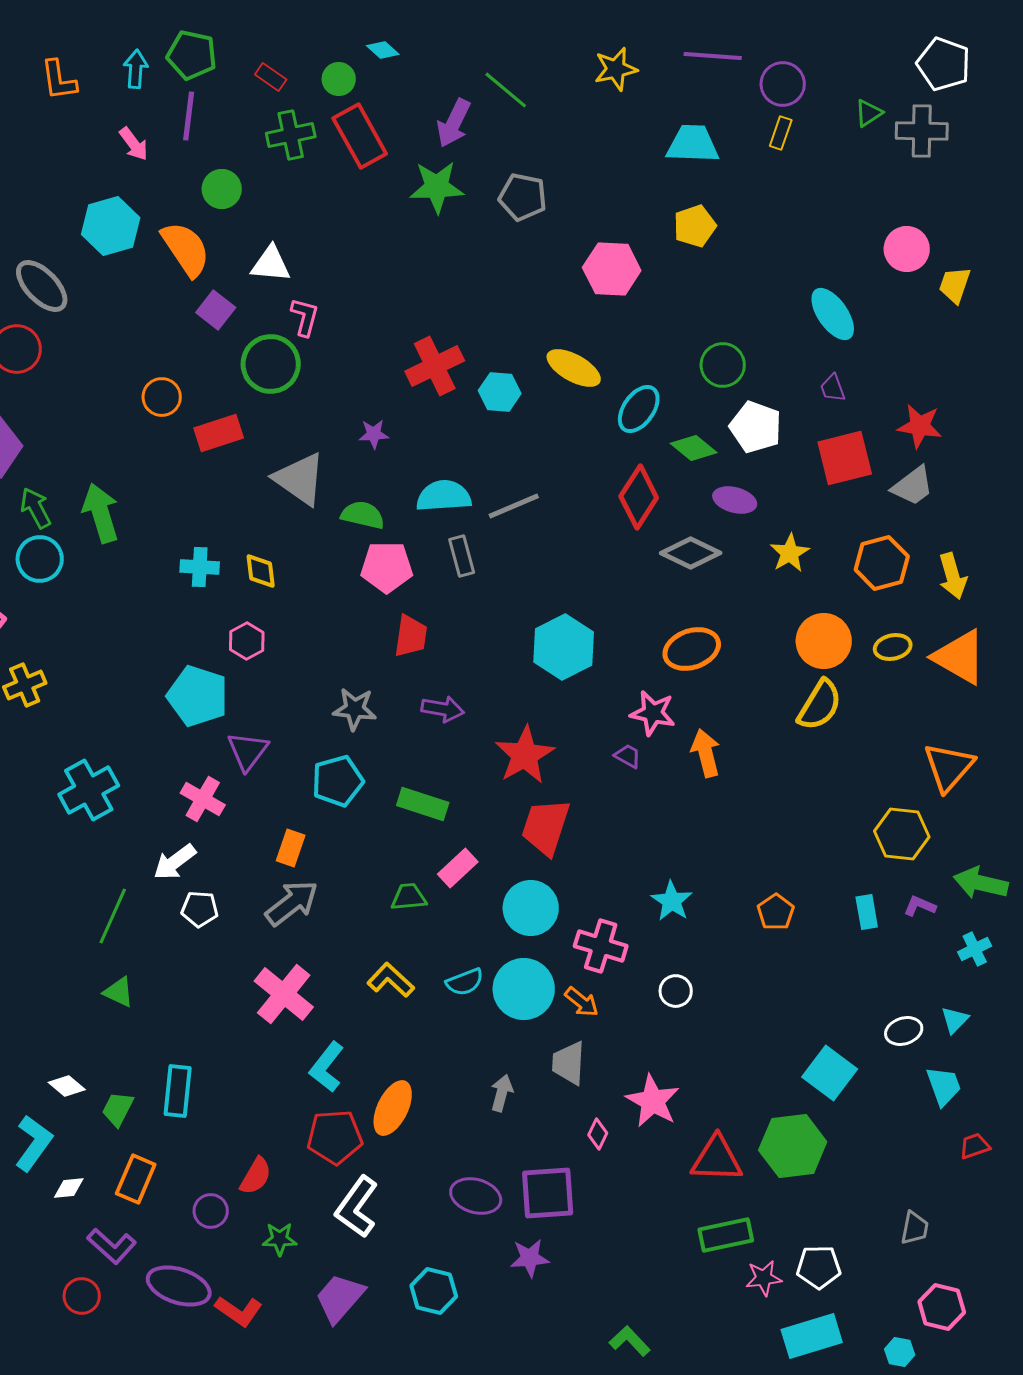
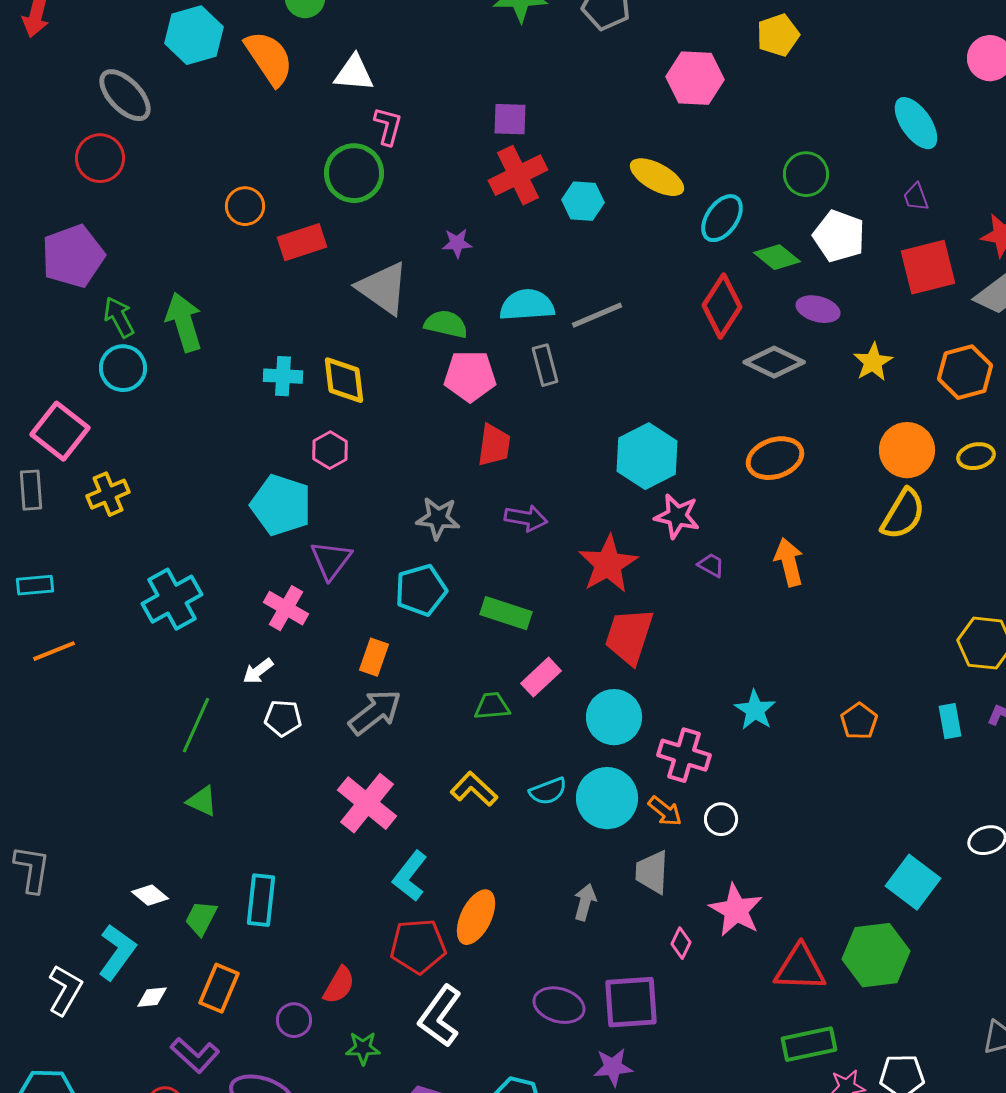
purple square: (216, 310) -> (510, 119), moved, turned -36
yellow diamond: (261, 571) -> (344, 380), size x1.4
pink star: (653, 713) -> (677, 516), moved
white arrow: (175, 862) -> (258, 671), size x0.7
white circle: (676, 991) -> (721, 819), moved

